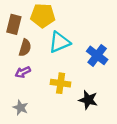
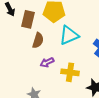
purple arrow: (23, 72) -> (47, 62), moved

